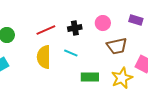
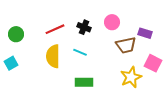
purple rectangle: (136, 20) -> (145, 33), moved
black cross: (75, 28) -> (84, 27), turned 32
green rectangle: (90, 77) -> (84, 82), moved

